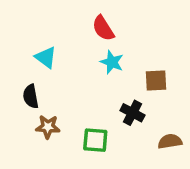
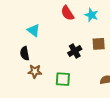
cyan star: (112, 62) -> (91, 15), moved
black cross: (132, 113) -> (75, 51), moved, turned 32

